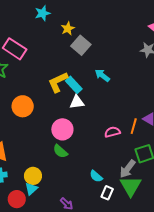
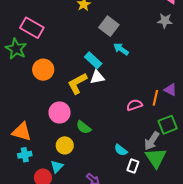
gray square: (81, 45) -> (109, 26), moved
yellow L-shape: (58, 82) -> (77, 83), moved
orange circle: (23, 106) -> (43, 70), moved
pink circle: (62, 129) -> (60, 112), moved
yellow circle: (33, 176) -> (65, 145), moved

